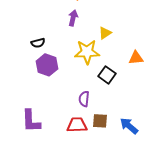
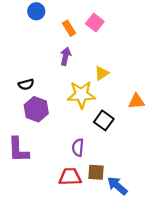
purple L-shape: (31, 121) -> (18, 150), moved
blue arrow: (129, 126) -> (117, 186), moved

